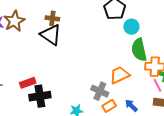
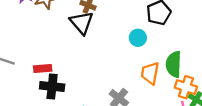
cyan circle: (131, 27) -> (138, 38), moved
orange trapezoid: (120, 75) -> (150, 73), moved, turned -70

